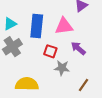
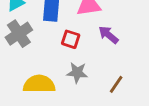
gray star: (62, 68) -> (77, 73), moved

